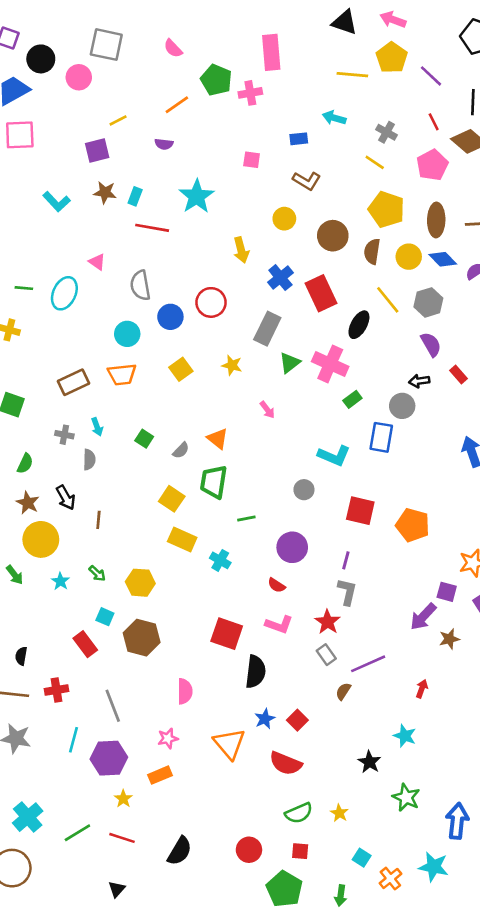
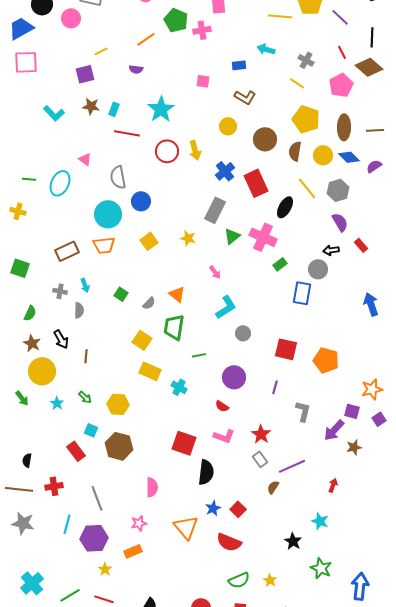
red circle: (211, 302) -> (167, 151), moved
cyan circle: (127, 334) -> (108, 214), size x1.4
cyan L-shape: (334, 456) -> (226, 307), moved, turned -55
gray L-shape: (347, 592) -> (303, 411), moved

